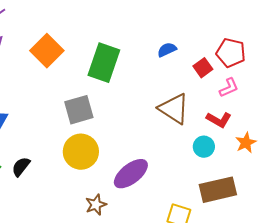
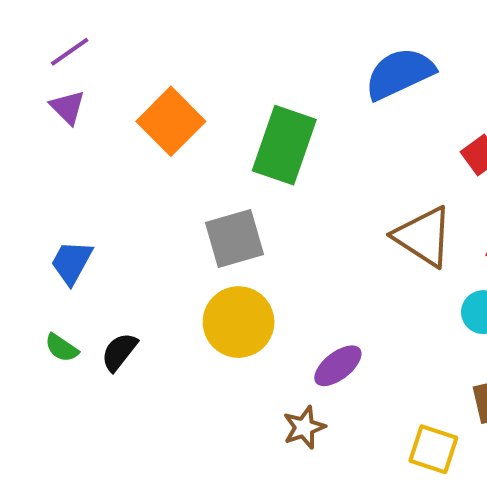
blue semicircle: (167, 50) -> (400, 74), moved, size x1.8
purple ellipse: (131, 174) -> (338, 366), size x0.7
brown star: (96, 205) -> (304, 427), moved

